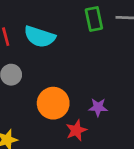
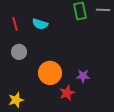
cyan semicircle: (40, 37) -> (40, 24), size x0.7

